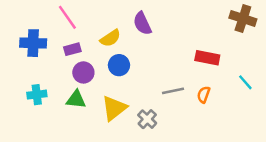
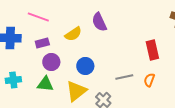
pink line: (67, 17) -> (38, 17), turned -35
red rectangle: (207, 58) -> (152, 50), turned 66
blue circle: (119, 65) -> (85, 66), moved

